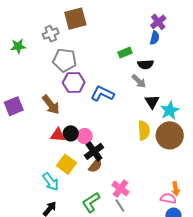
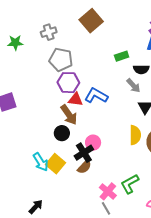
brown square: (75, 19) -> (91, 21), moved, turned -30
brown arrow: (51, 105) -> (69, 115), moved
red triangle: (58, 135) -> (76, 99), moved
pink circle: (85, 136) -> (93, 143), moved
cyan arrow: (51, 182) -> (41, 162), moved
green L-shape: (91, 202) -> (130, 184), moved

